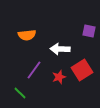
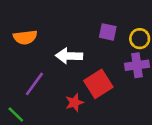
red star: (59, 77) -> (74, 103), moved

